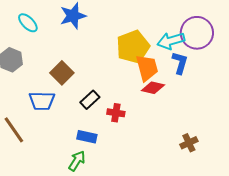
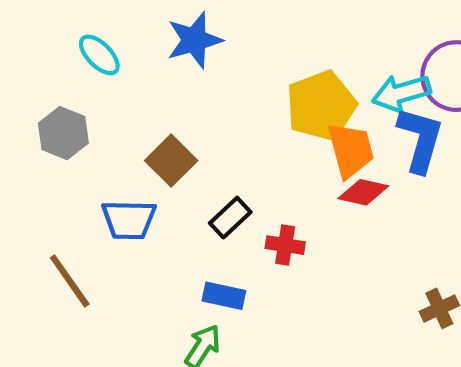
blue L-shape: (180, 63) -> (420, 139), size x1.4

